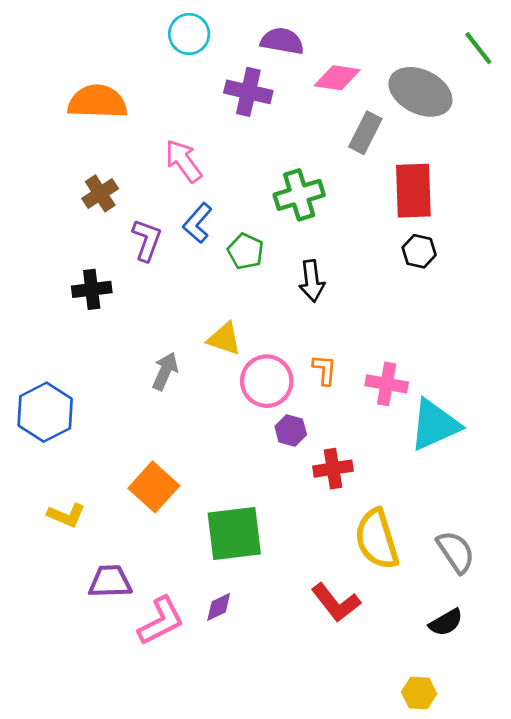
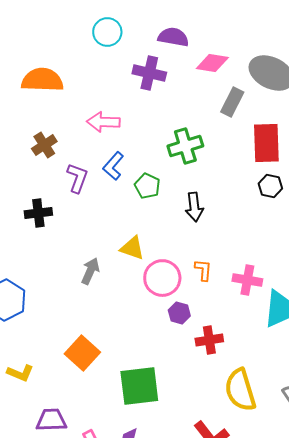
pink arrow: (183, 161) -> (103, 122), turned -52

